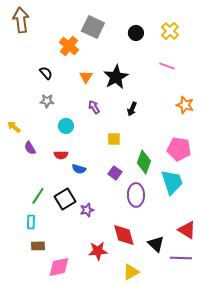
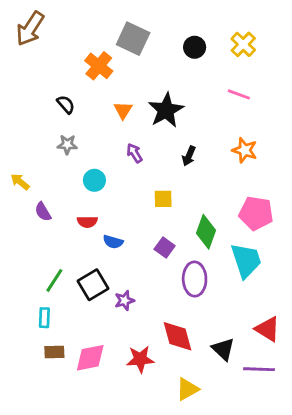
brown arrow: (21, 20) -> (30, 29), turned -140
orange star: (185, 105) -> (245, 150), moved
pink diamond: (59, 267) -> (90, 358), moved

